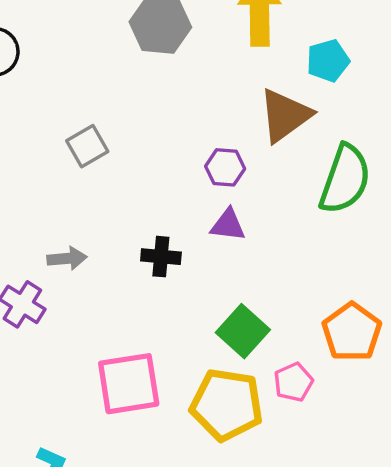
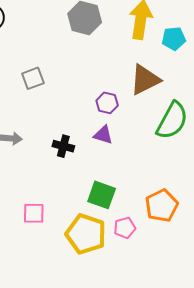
cyan pentagon: (328, 61) -> (174, 39), moved
green square: (243, 331) -> (102, 195), turned -32
pink square: (129, 384) -> (34, 213), size x0.6

